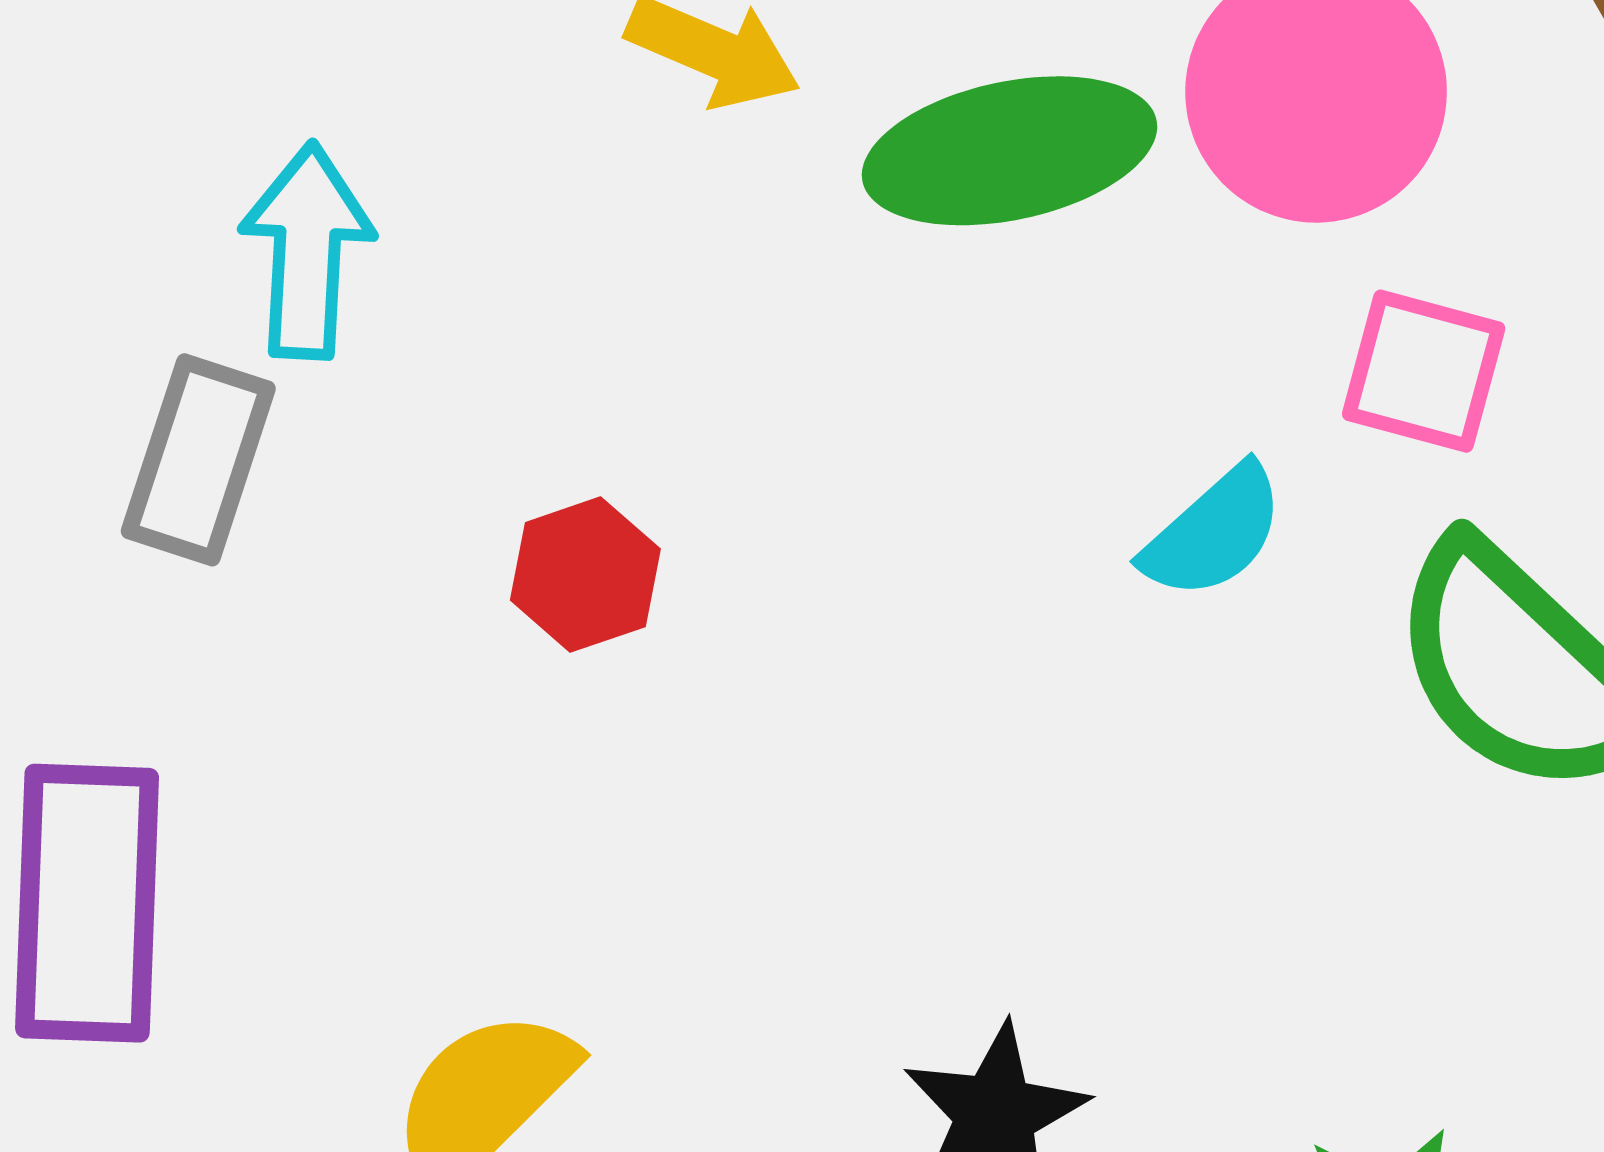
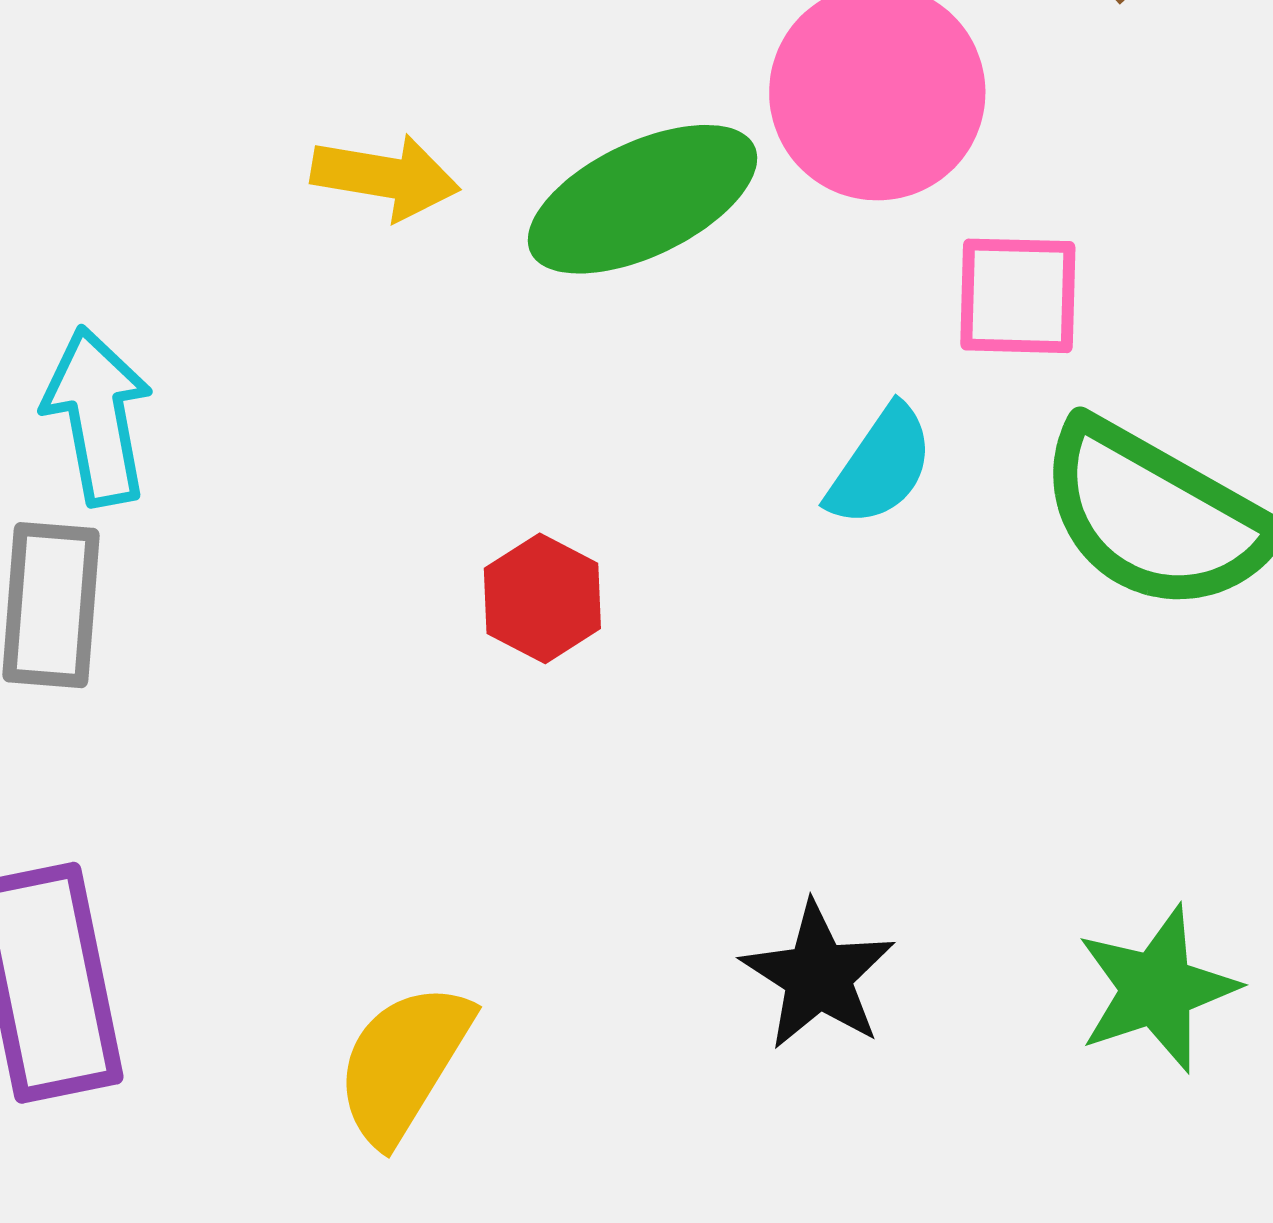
red hexagon: (585, 575) -> (542, 598), moved

